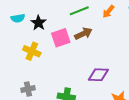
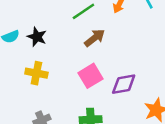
pink square: (61, 38) -> (90, 76), moved

